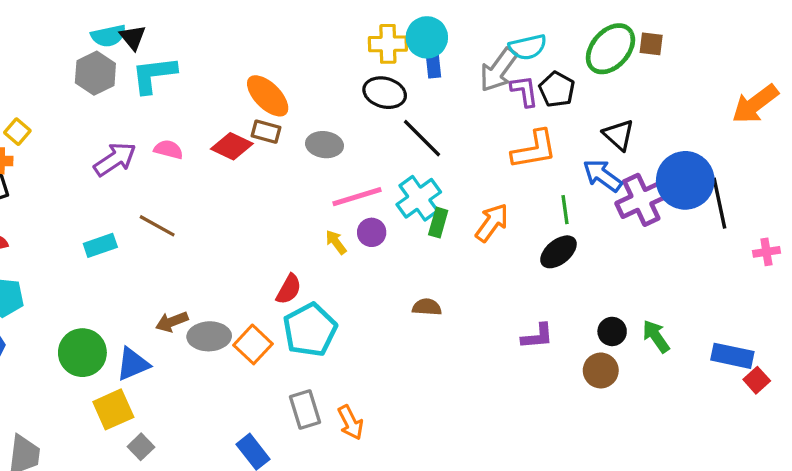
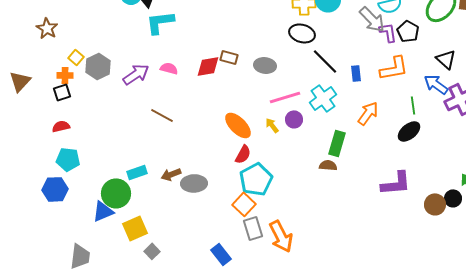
blue rectangle: (433, 65) -> (356, 73), moved
gray arrow: (498, 70) -> (372, 19), turned -80
gray hexagon: (95, 73) -> (98, 66), moved
orange ellipse: (268, 96) -> (238, 125), moved
red diamond: (232, 146) -> (208, 66), turned -35
green rectangle: (438, 223) -> (337, 143), moved, size x1.4
cyan rectangle: (100, 245) -> (137, 172), moved
black circle: (612, 331) -> (453, 198), moved
purple L-shape: (537, 336) -> (396, 183), size x1.5
orange square: (253, 344) -> (244, 204), moved
blue triangle: (133, 364) -> (103, 211), moved
orange arrow: (351, 422) -> (281, 236), size x1.5

